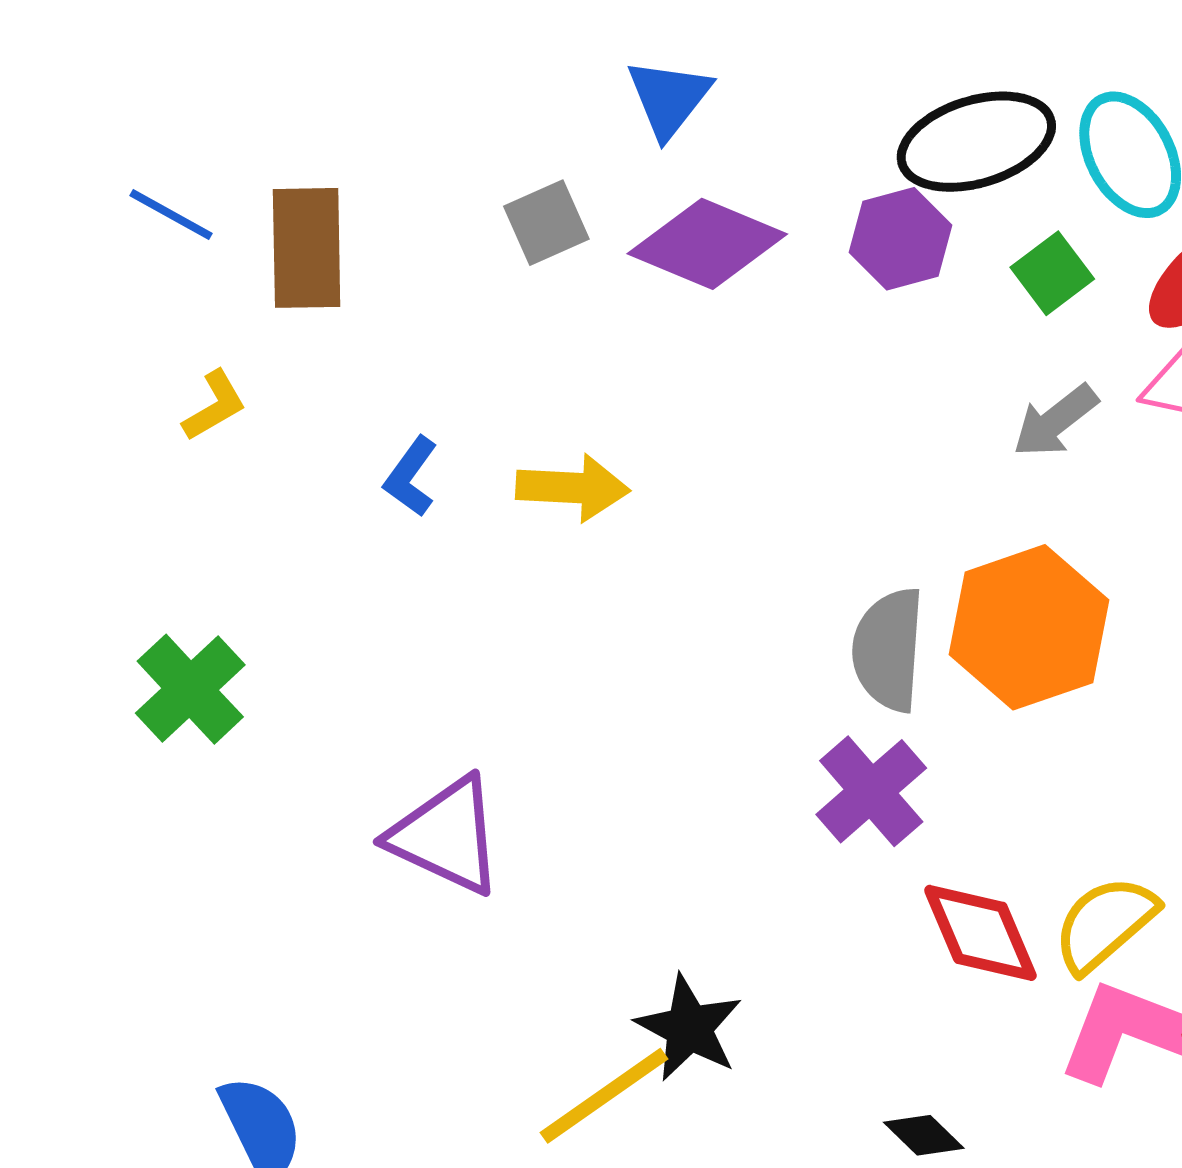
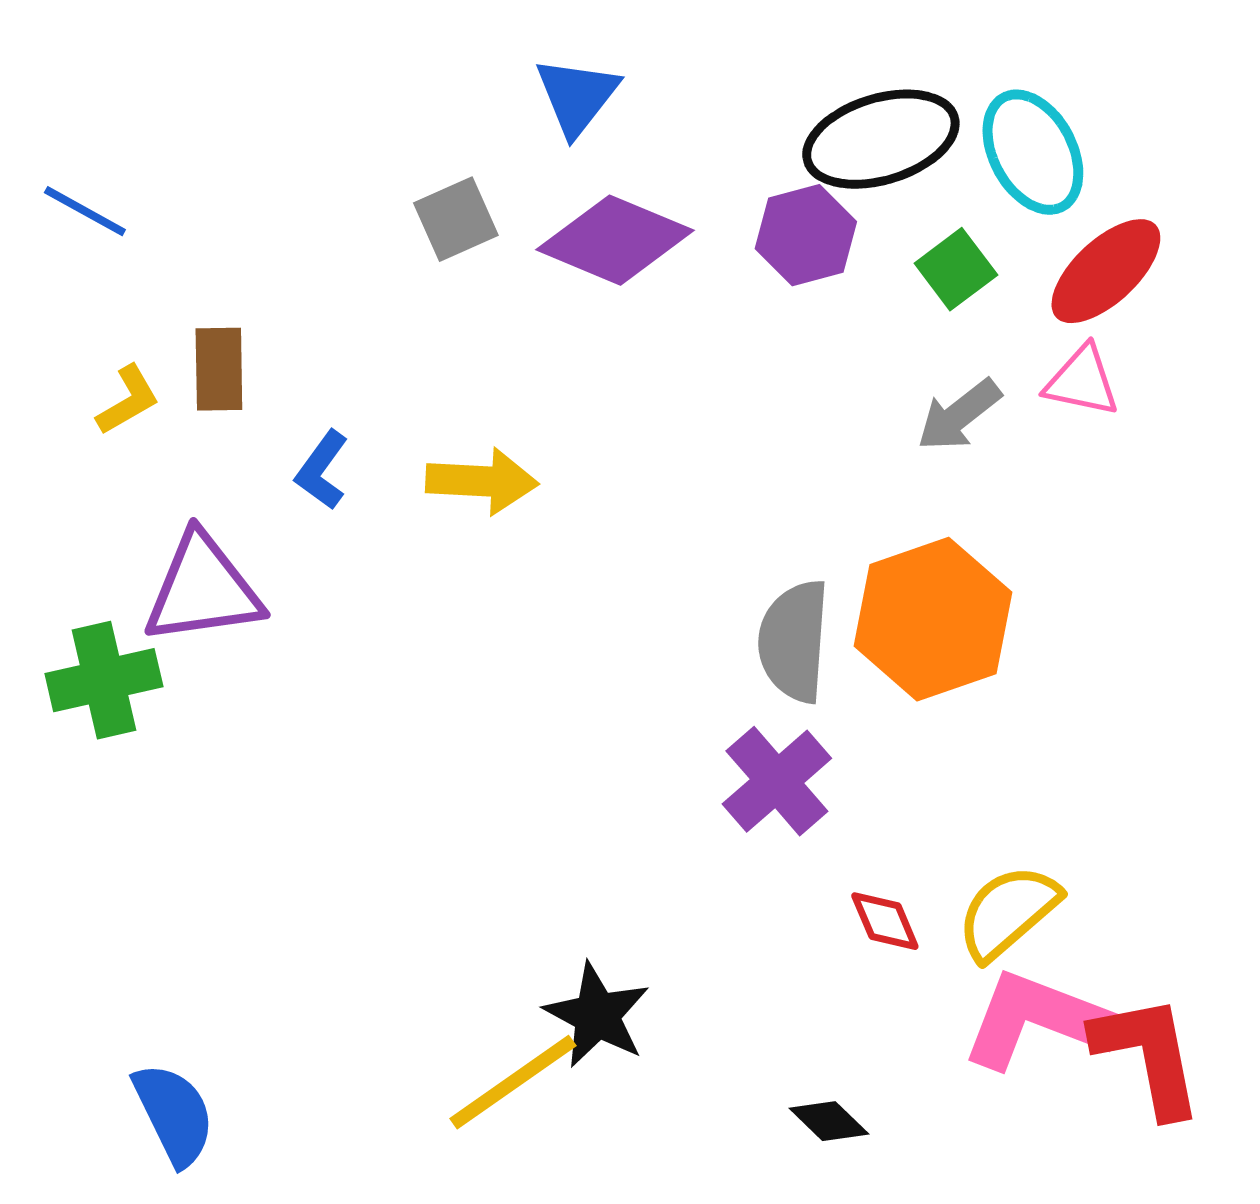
brown rectangle: (307, 248) -> (219, 369), moved, size x0.7
green cross: (190, 689) -> (104, 680), turned 30
purple triangle: (446, 836) -> (203, 589), moved, turned -33
red diamond: (980, 933) -> (885, 921), size x0.6

